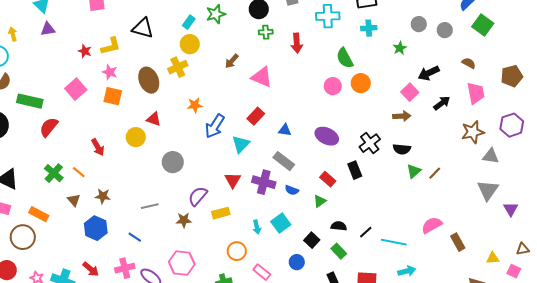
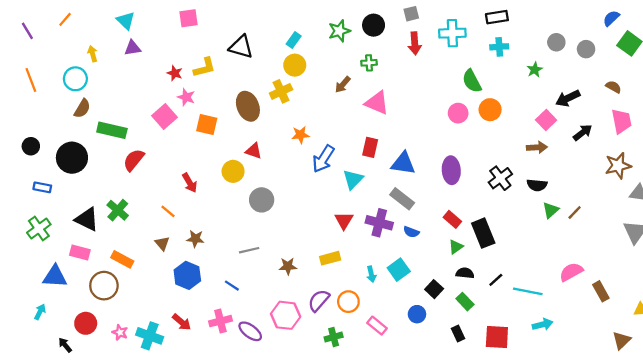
green star: (216, 14) -> (339, 31), moved
green cross: (266, 32) -> (369, 63), moved
red arrow: (297, 43) -> (415, 43), moved
pink star: (110, 72) -> (186, 97), moved
red rectangle: (256, 116) -> (370, 147), turned -30
blue triangle: (285, 130) -> (403, 163), size x1.6
purple ellipse: (327, 136) -> (451, 170), turned 60
gray circle: (173, 162) -> (262, 200), moved
black rectangle: (355, 170) -> (483, 233), moved, size x1.4
green cross: (54, 173) -> (118, 210), moved
purple semicircle: (198, 196) -> (319, 300), moved
green triangle: (320, 201) -> (456, 247), moved

